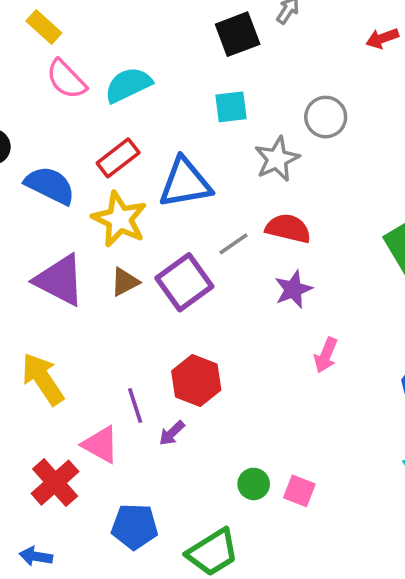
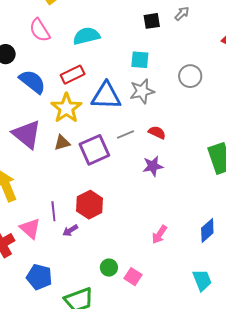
black square: (238, 34) -> (152, 21), size x0.7
pink semicircle: (66, 79) -> (40, 30), moved
gray star: (277, 159) -> (142, 91), moved
red semicircle: (288, 228) -> (157, 132), size x0.7
pink arrow: (326, 355) -> (159, 234), moved

